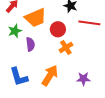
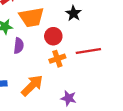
red line: (89, 23) -> (88, 51), moved, turned -30

